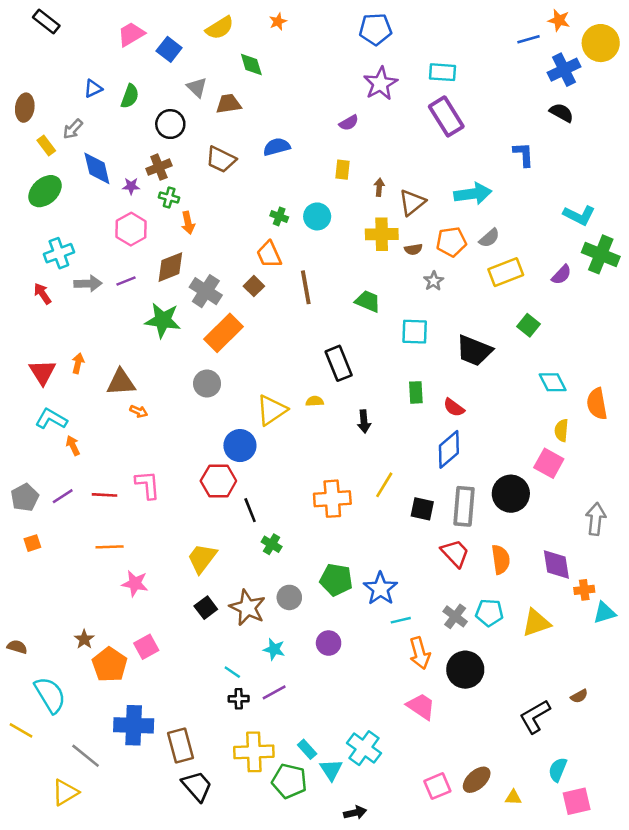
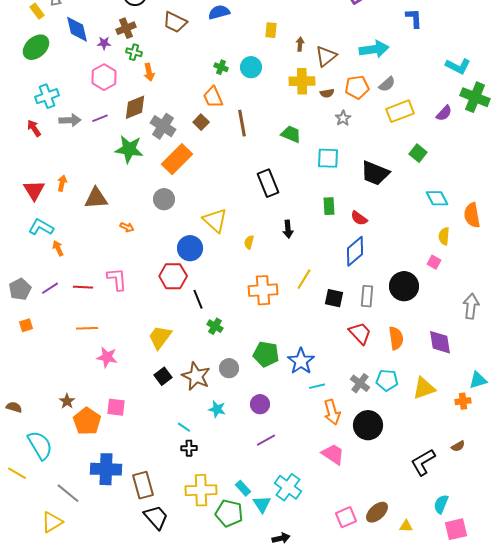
yellow semicircle: (315, 401) -> (249, 242), moved, turned -72
yellow triangle: (272, 410) -> (215, 220), turned -44
orange arrow: (139, 411) -> (127, 227), moved
pink square: (549, 463) -> (434, 262), size x0.6
gray rectangle: (464, 506) -> (367, 296), size x0.7
orange cross: (584, 590) -> (463, 401), moved
pink square: (146, 647) -> (116, 407), turned 36
purple line: (274, 692) -> (266, 440), moved

